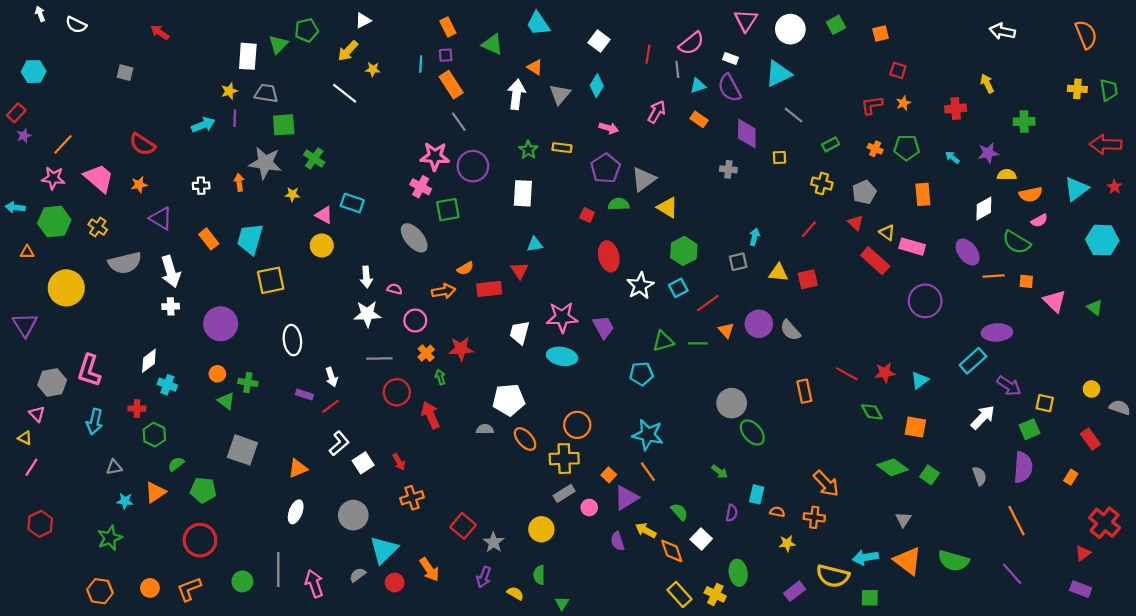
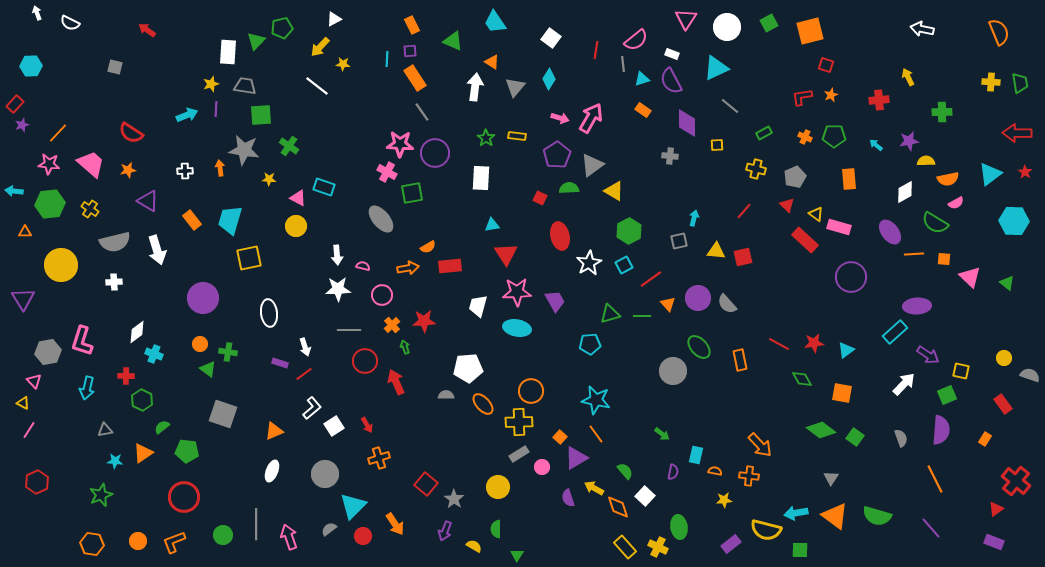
orange square: (881, 33) -> (810, 31), size x1.8
pink arrow: (657, 112) -> (591, 118), moved, size x1.4
red triangle: (520, 270) -> (506, 254), moved, size x1.4
white cross: (171, 306) -> (114, 282), moved
green ellipse: (752, 432) -> (699, 347), moved

